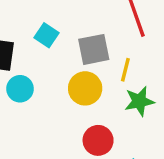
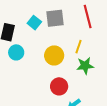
gray square: (94, 49) -> (55, 18), moved

